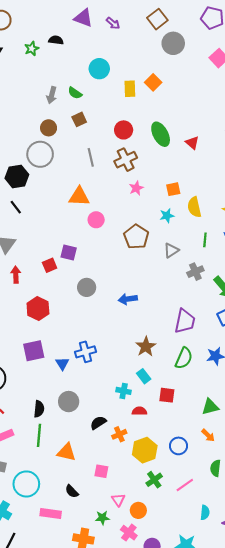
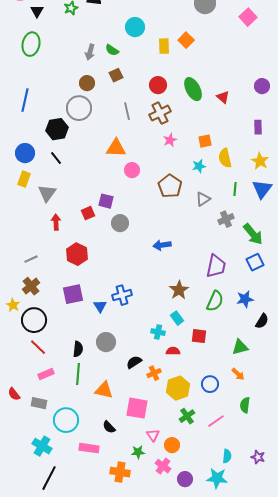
gray circle: (87, 287) -> (120, 223), moved
pink square: (101, 471) -> (137, 408), size x1.6
cyan semicircle: (205, 512) -> (227, 456), moved

